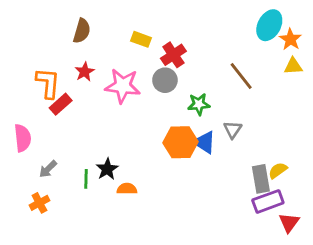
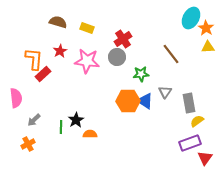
brown semicircle: (82, 31) -> (58, 22), turned -90
yellow rectangle: (141, 39) -> (87, 28), moved
gray rectangle: (261, 179) -> (189, 103), moved

